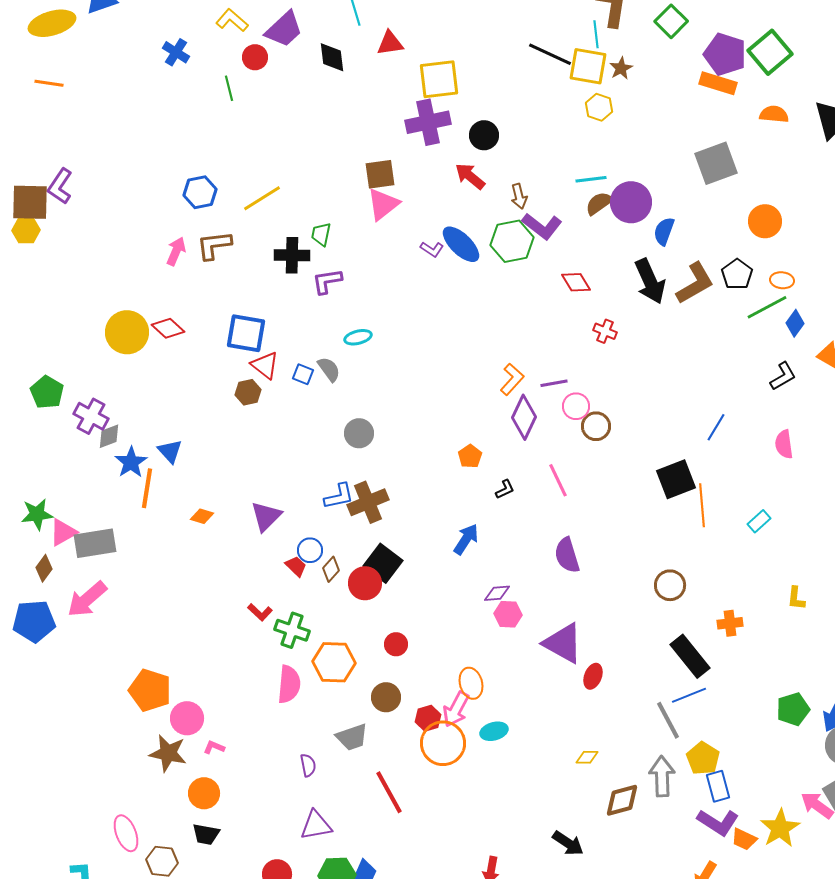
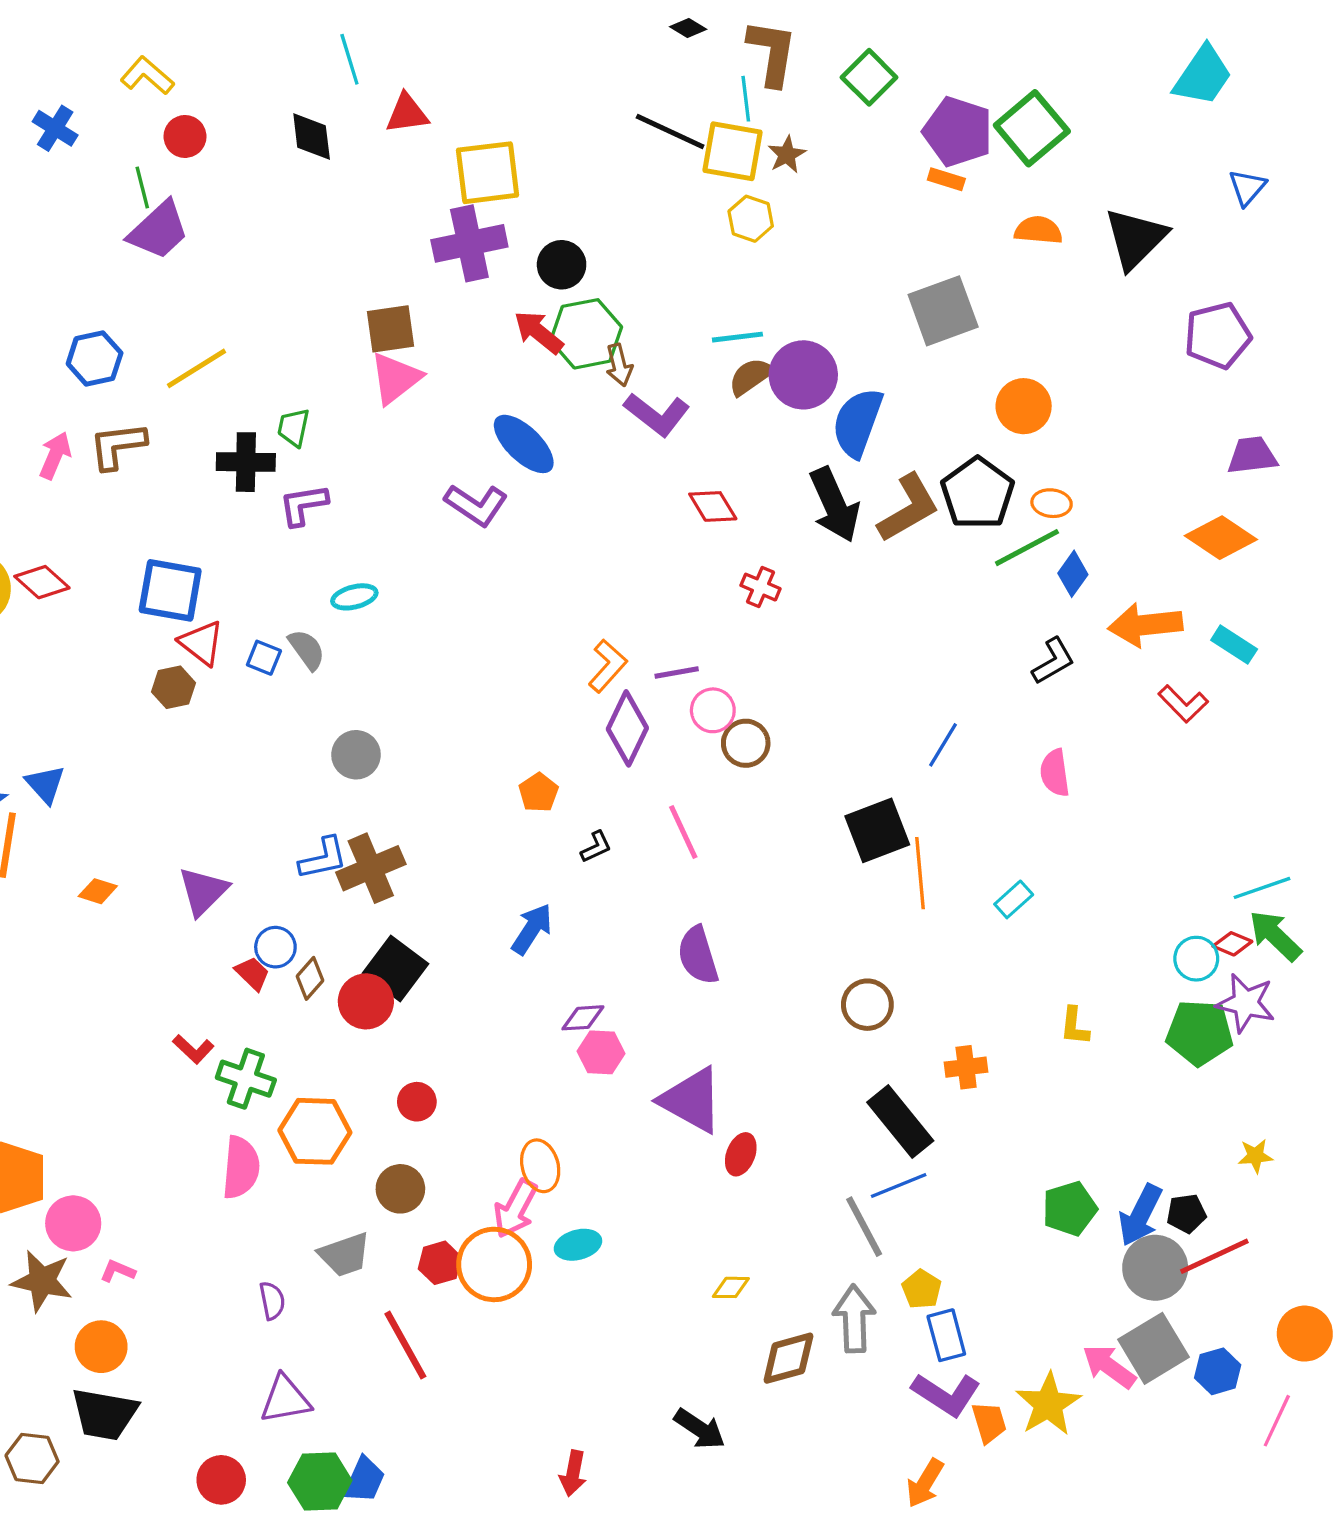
purple trapezoid: (284, 29) -> (159, 230), moved
orange rectangle: (718, 83) -> (946, 179), size x0.6
blue semicircle: (664, 231) -> (858, 423), size x1.5
green hexagon: (512, 241) -> (586, 334), moved
purple L-shape: (432, 249) -> (476, 505), moved, size x1.6
black pentagon: (737, 274) -> (978, 493), size x1.4
red hexagon: (428, 718) -> (440, 1263), moved
yellow pentagon: (703, 758) -> (922, 1289), size x0.7
black trapezoid: (206, 834) -> (104, 1414), size x1.5
orange trapezoid: (744, 839) -> (989, 1422), turned -132

